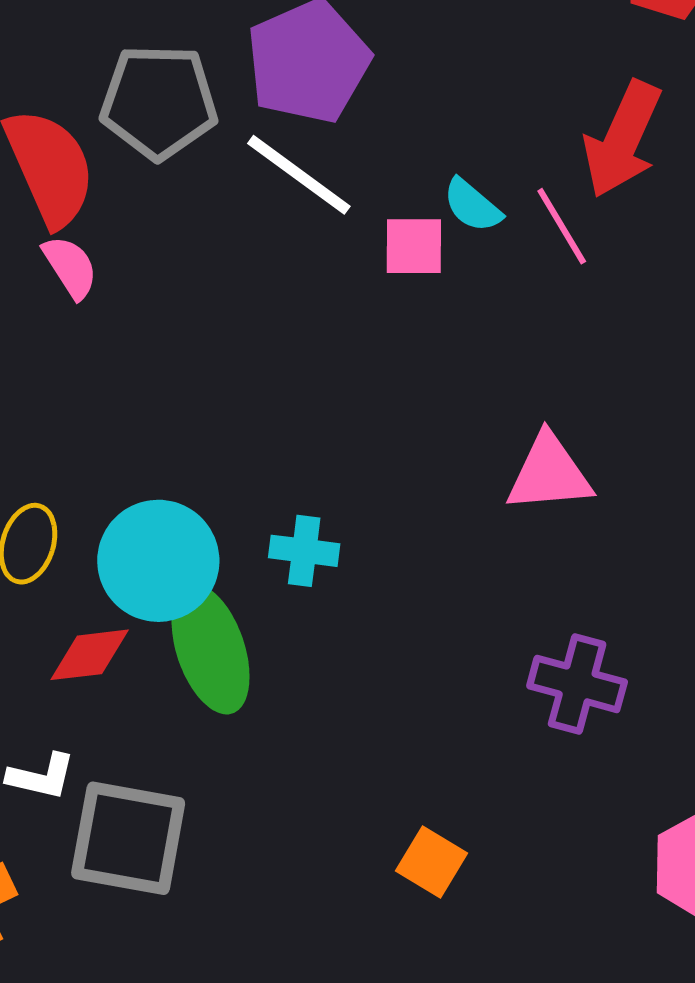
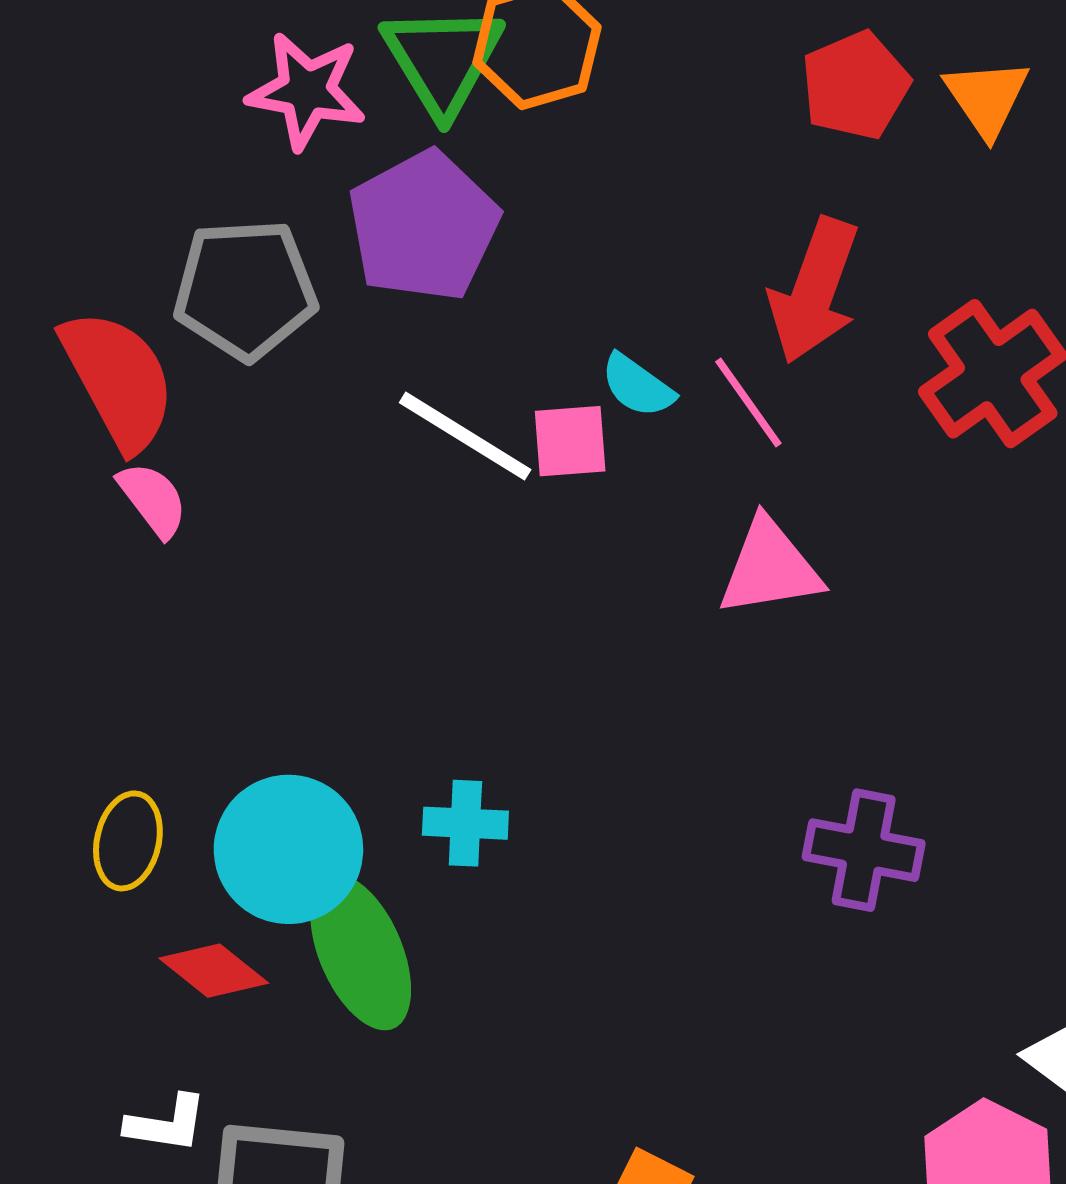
white line: (299, 175) -> (465, 436), moved
pink triangle: (549, 473) -> (770, 568), moved
red diamond: (90, 655) -> (214, 971), turned 50
purple cross: (577, 684) -> (864, 850), moved

